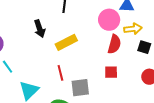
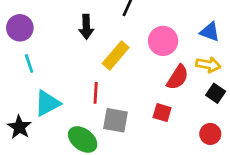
pink circle: (109, 20) -> (163, 41), moved
yellow rectangle: (66, 42) -> (116, 55), turned -40

